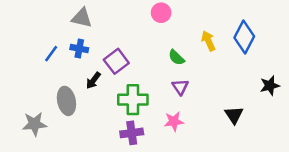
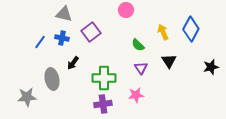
purple square: (116, 61) -> (91, 32), moved
black triangle: (234, 115) -> (169, 61), moved

